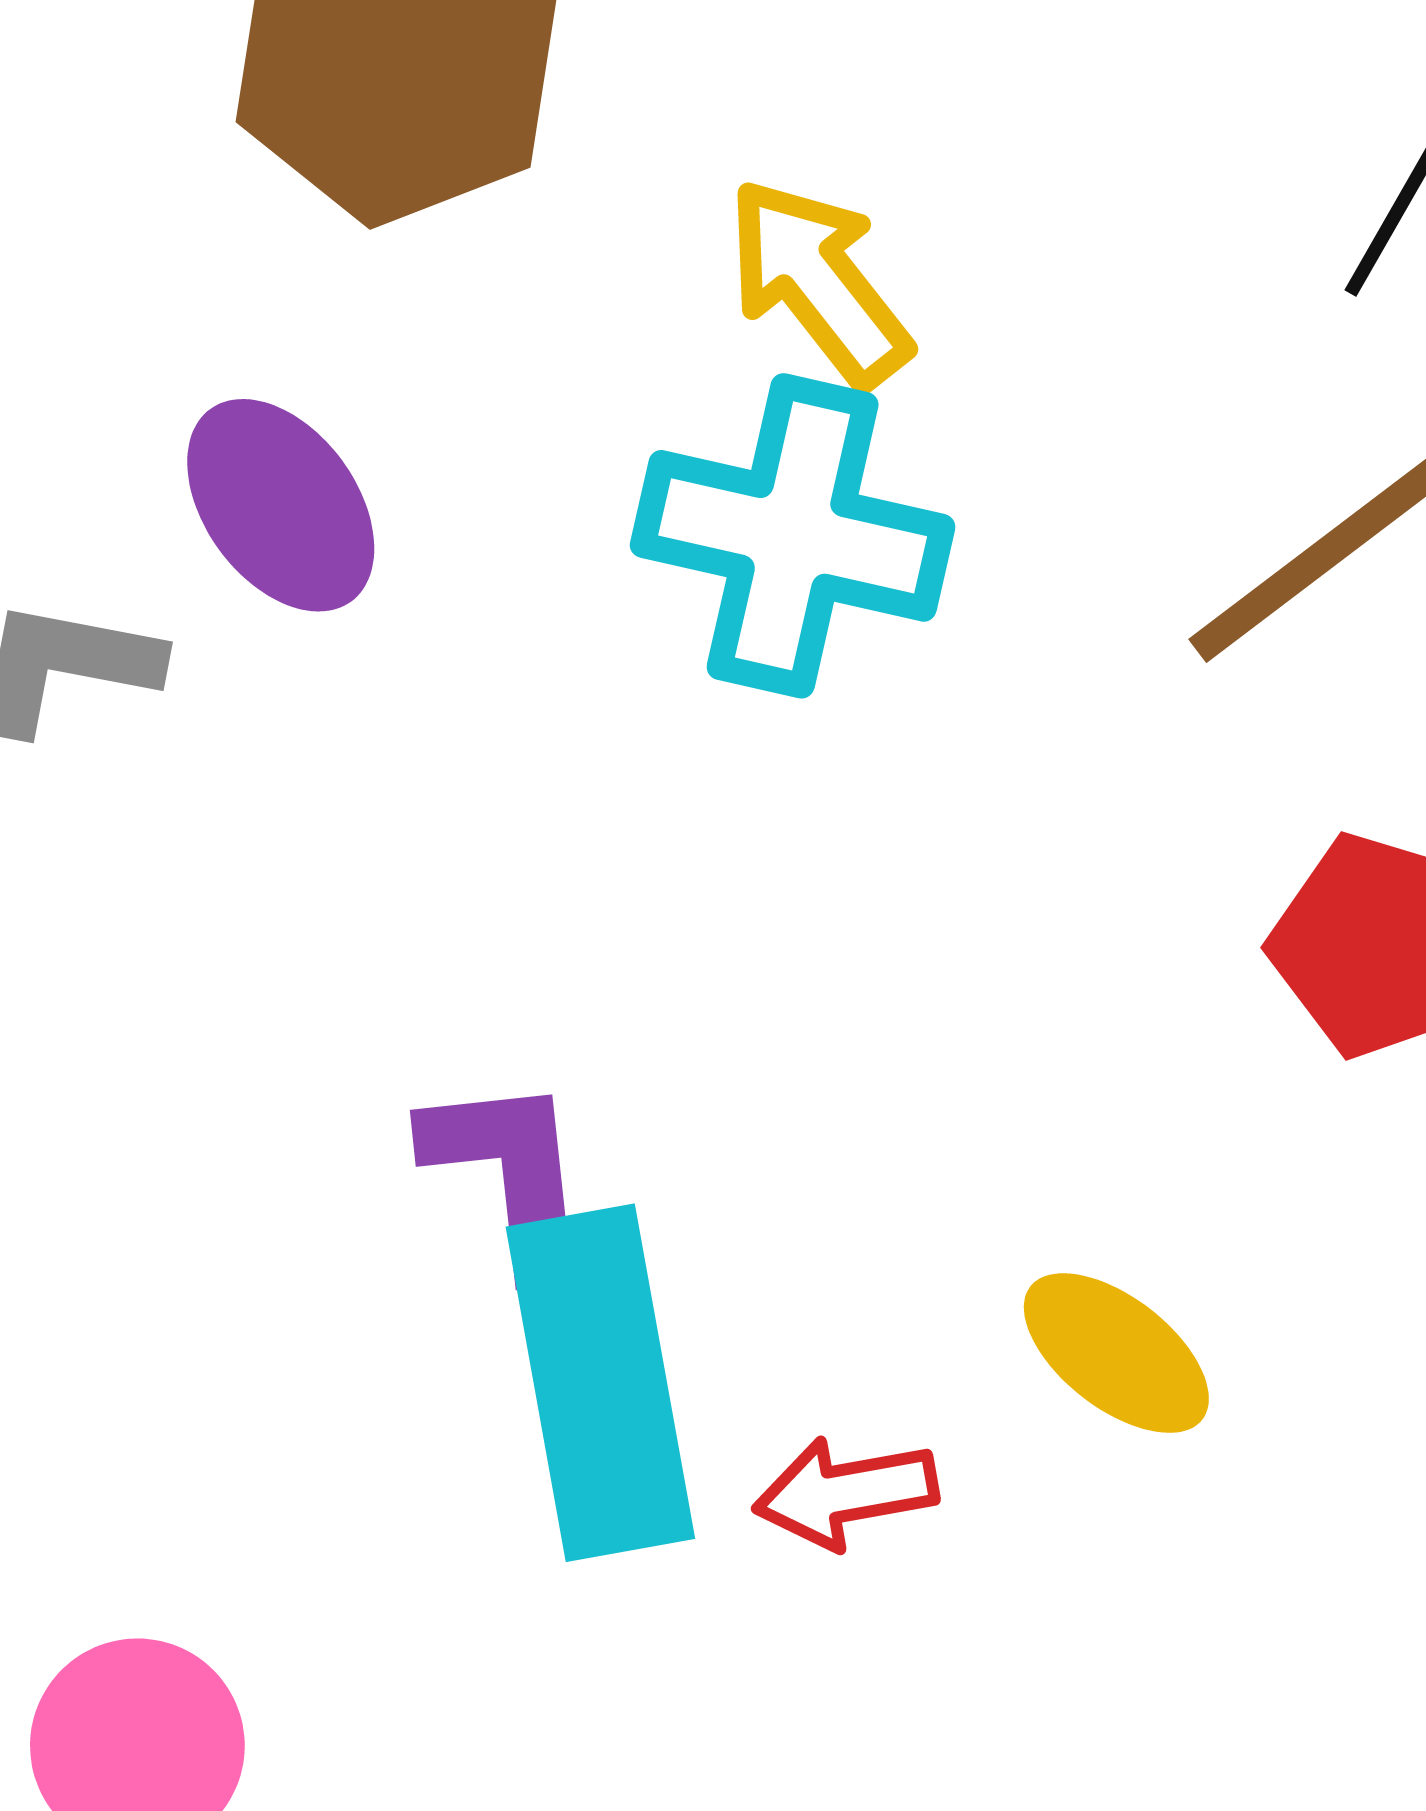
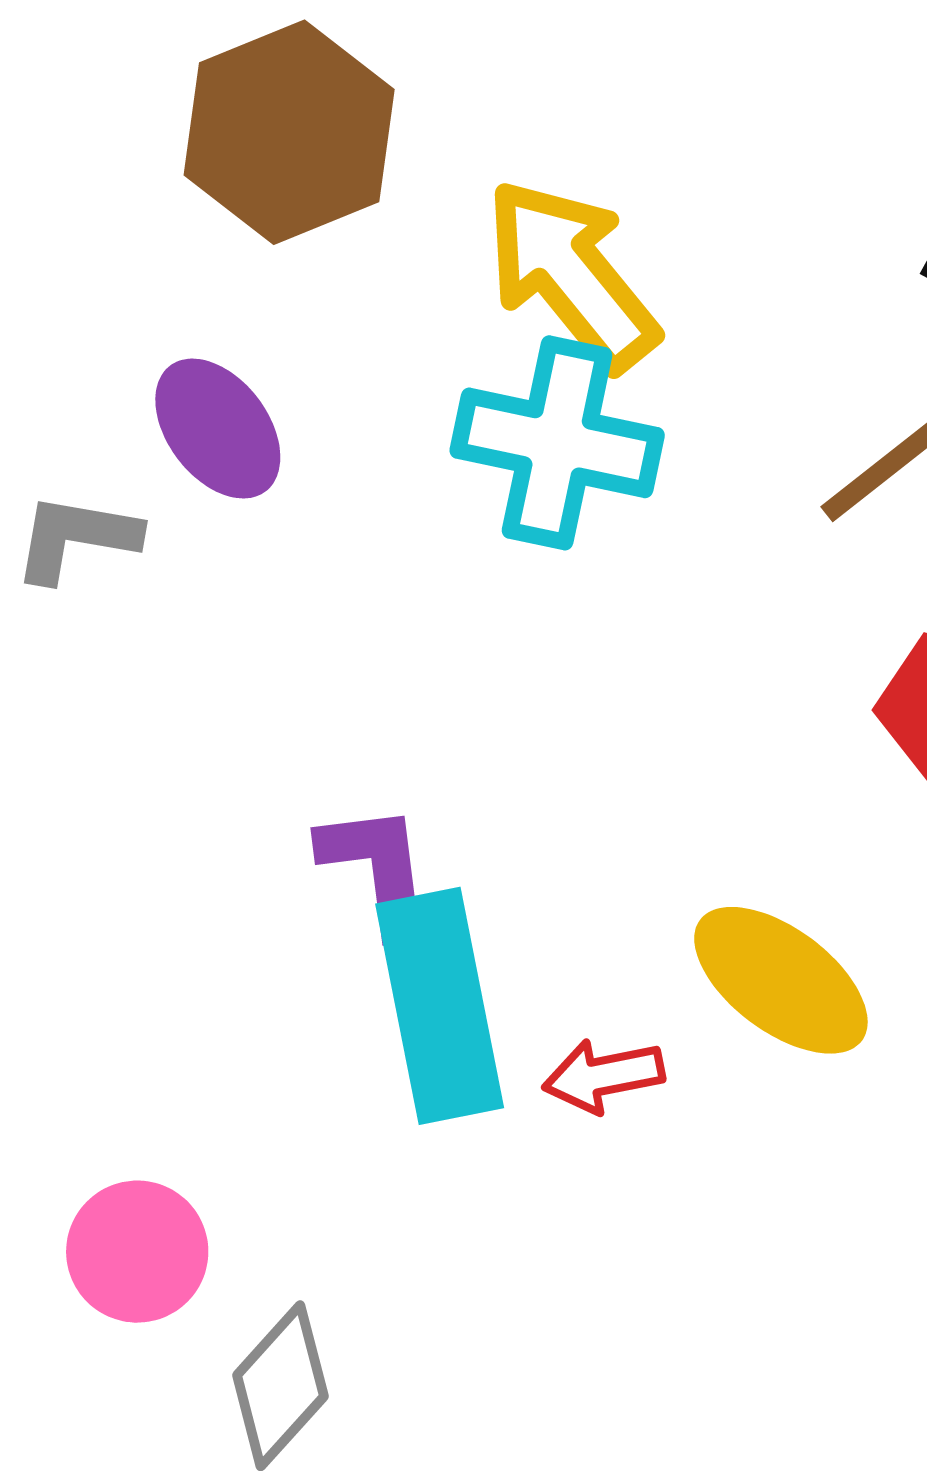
yellow arrow: (818, 282) -> (571, 274), size x1.4
yellow ellipse: (1116, 1353) -> (781, 980), size x1.4

